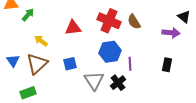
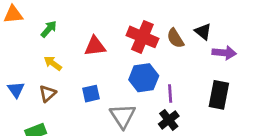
green arrow: (28, 15) -> (49, 29), moved
black triangle: (184, 17) -> (203, 32), moved
brown triangle: (37, 64) -> (48, 94), size x0.6
black rectangle: (167, 65) -> (219, 95), size x1.5
black cross: (118, 83) -> (169, 120), moved

